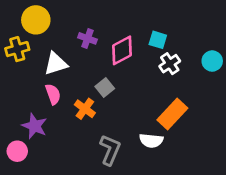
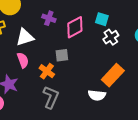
gray square: (105, 88) -> (62, 55), turned 32
gray L-shape: (110, 150) -> (51, 97), moved

